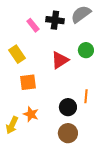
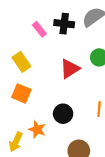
orange square: (28, 82) -> (21, 93), moved, turned 30
black circle: (68, 107) -> (63, 114), moved

